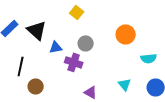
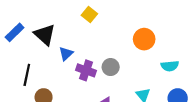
gray circle: (86, 43) -> (111, 67), moved
blue triangle: (56, 47) -> (66, 54), turned -32

